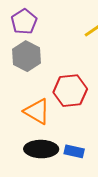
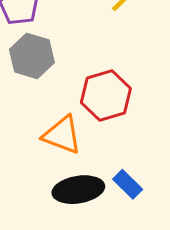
blue rectangle: (74, 151) -> (128, 184), turned 42

